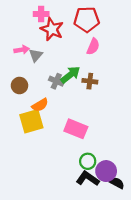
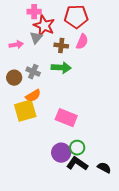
gray triangle: (36, 55) -> (36, 38), moved
green arrow: (70, 75) -> (61, 68), turned 42
gray cross: (56, 81) -> (33, 72), moved
brown cross: (90, 81) -> (61, 46), moved
purple circle: (106, 171) -> (61, 153), moved

